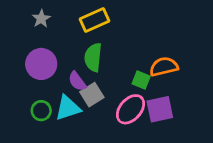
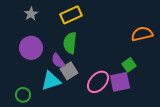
orange semicircle: (164, 67) -> (142, 34), moved
green square: (141, 80) -> (129, 65), moved, turned 32
green circle: (41, 111) -> (23, 95), moved

